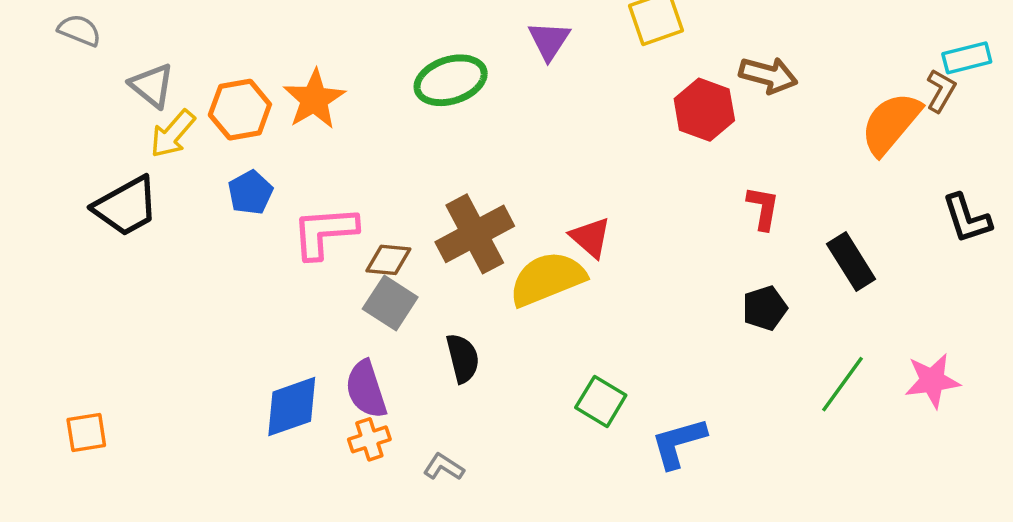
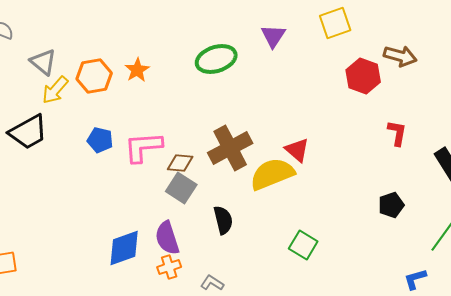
orange star: (314, 99) -> (137, 70), size x0.7
blue pentagon: (250, 192) -> (100, 140), moved, turned -30
black pentagon: (765, 308) -> (391, 205), moved
blue L-shape: (678, 443) -> (415, 279), moved, size x0.7

